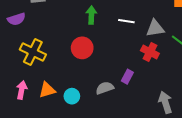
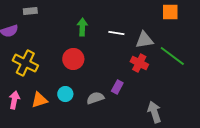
cyan circle: (72, 96) -> (65, 94), moved

